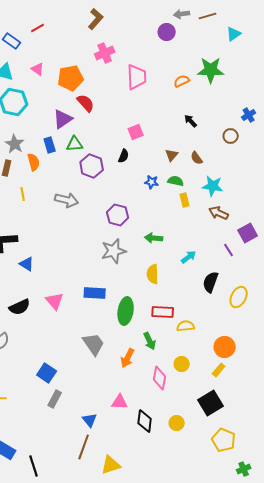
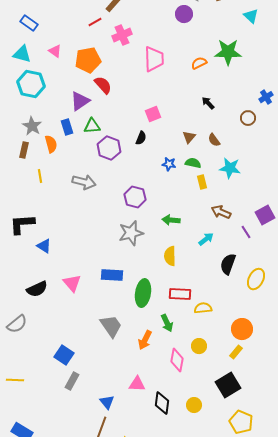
red line: (38, 28) -> (95, 22), moved
cyan triangle: (234, 34) -> (251, 16), turned -42
brown arrow: (219, 213) -> (221, 212), moved

